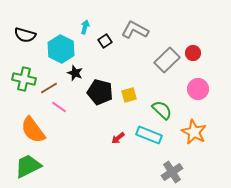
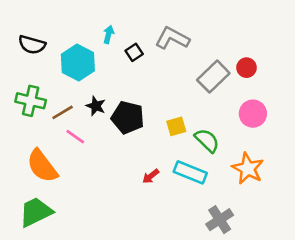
black star: (75, 73) -> (96, 106), moved
yellow square: (129, 95) -> (176, 126), moved

